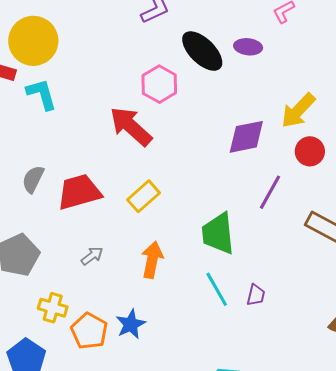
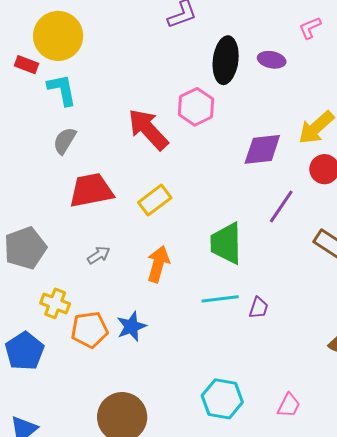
black ellipse: (202, 51) -> (226, 60), turned 48
pink hexagon: (159, 84) -> (196, 107), moved
gray semicircle: (33, 179) -> (65, 141), moved
cyan line: (217, 289) -> (220, 299), turned -72
orange pentagon: (89, 331) -> (90, 330), turned 30

